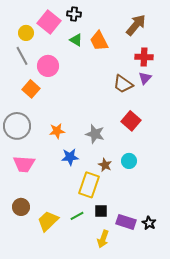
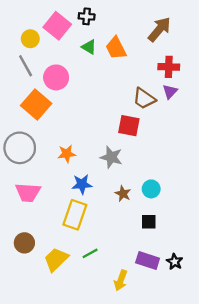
orange square: (31, 89) -> (36, 104), size x1.4
red square: (131, 121) -> (129, 126), moved, turned -30
yellow rectangle: (89, 185) -> (75, 215), moved
black square: (101, 211) -> (149, 222), moved

